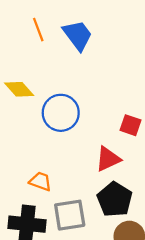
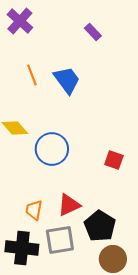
red triangle: (108, 159) -> (69, 205), moved
orange trapezoid: (40, 181) -> (34, 210), turned -100

